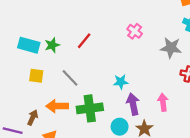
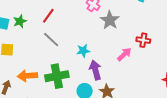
gray star: (171, 48) -> (110, 20), moved, turned 30
gray line: (70, 78) -> (51, 40), moved
pink arrow: (163, 102) -> (124, 54), moved, turned 56

